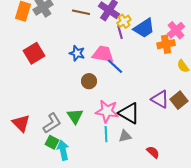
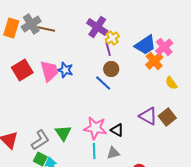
brown line: (81, 12) -> (46, 29), moved
blue trapezoid: (144, 28) -> (145, 45), moved
orange cross: (166, 44) -> (154, 61), turned -30
pink trapezoid: (103, 54) -> (49, 71), moved, turned 65
brown circle: (89, 81) -> (111, 69), moved
black triangle: (129, 113) -> (117, 130), size x0.6

